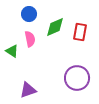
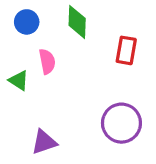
blue circle: (29, 14) -> (27, 22), moved
green diamond: (55, 27) -> (77, 22), moved, turned -65

